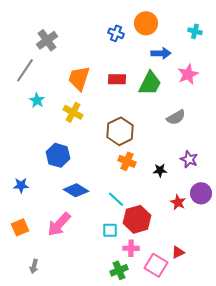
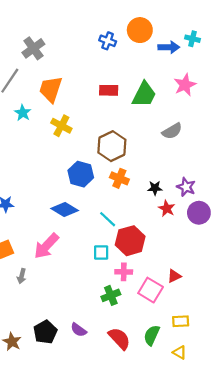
blue arrow: (161, 53) -> (169, 47), moved
orange trapezoid: (79, 78) -> (51, 89), moved
blue hexagon: (58, 155) -> (81, 174), moved
purple star: (189, 159) -> (186, 187), moved
red star: (178, 202) -> (167, 208), moved
gray arrow: (34, 266) -> (22, 276), moved

